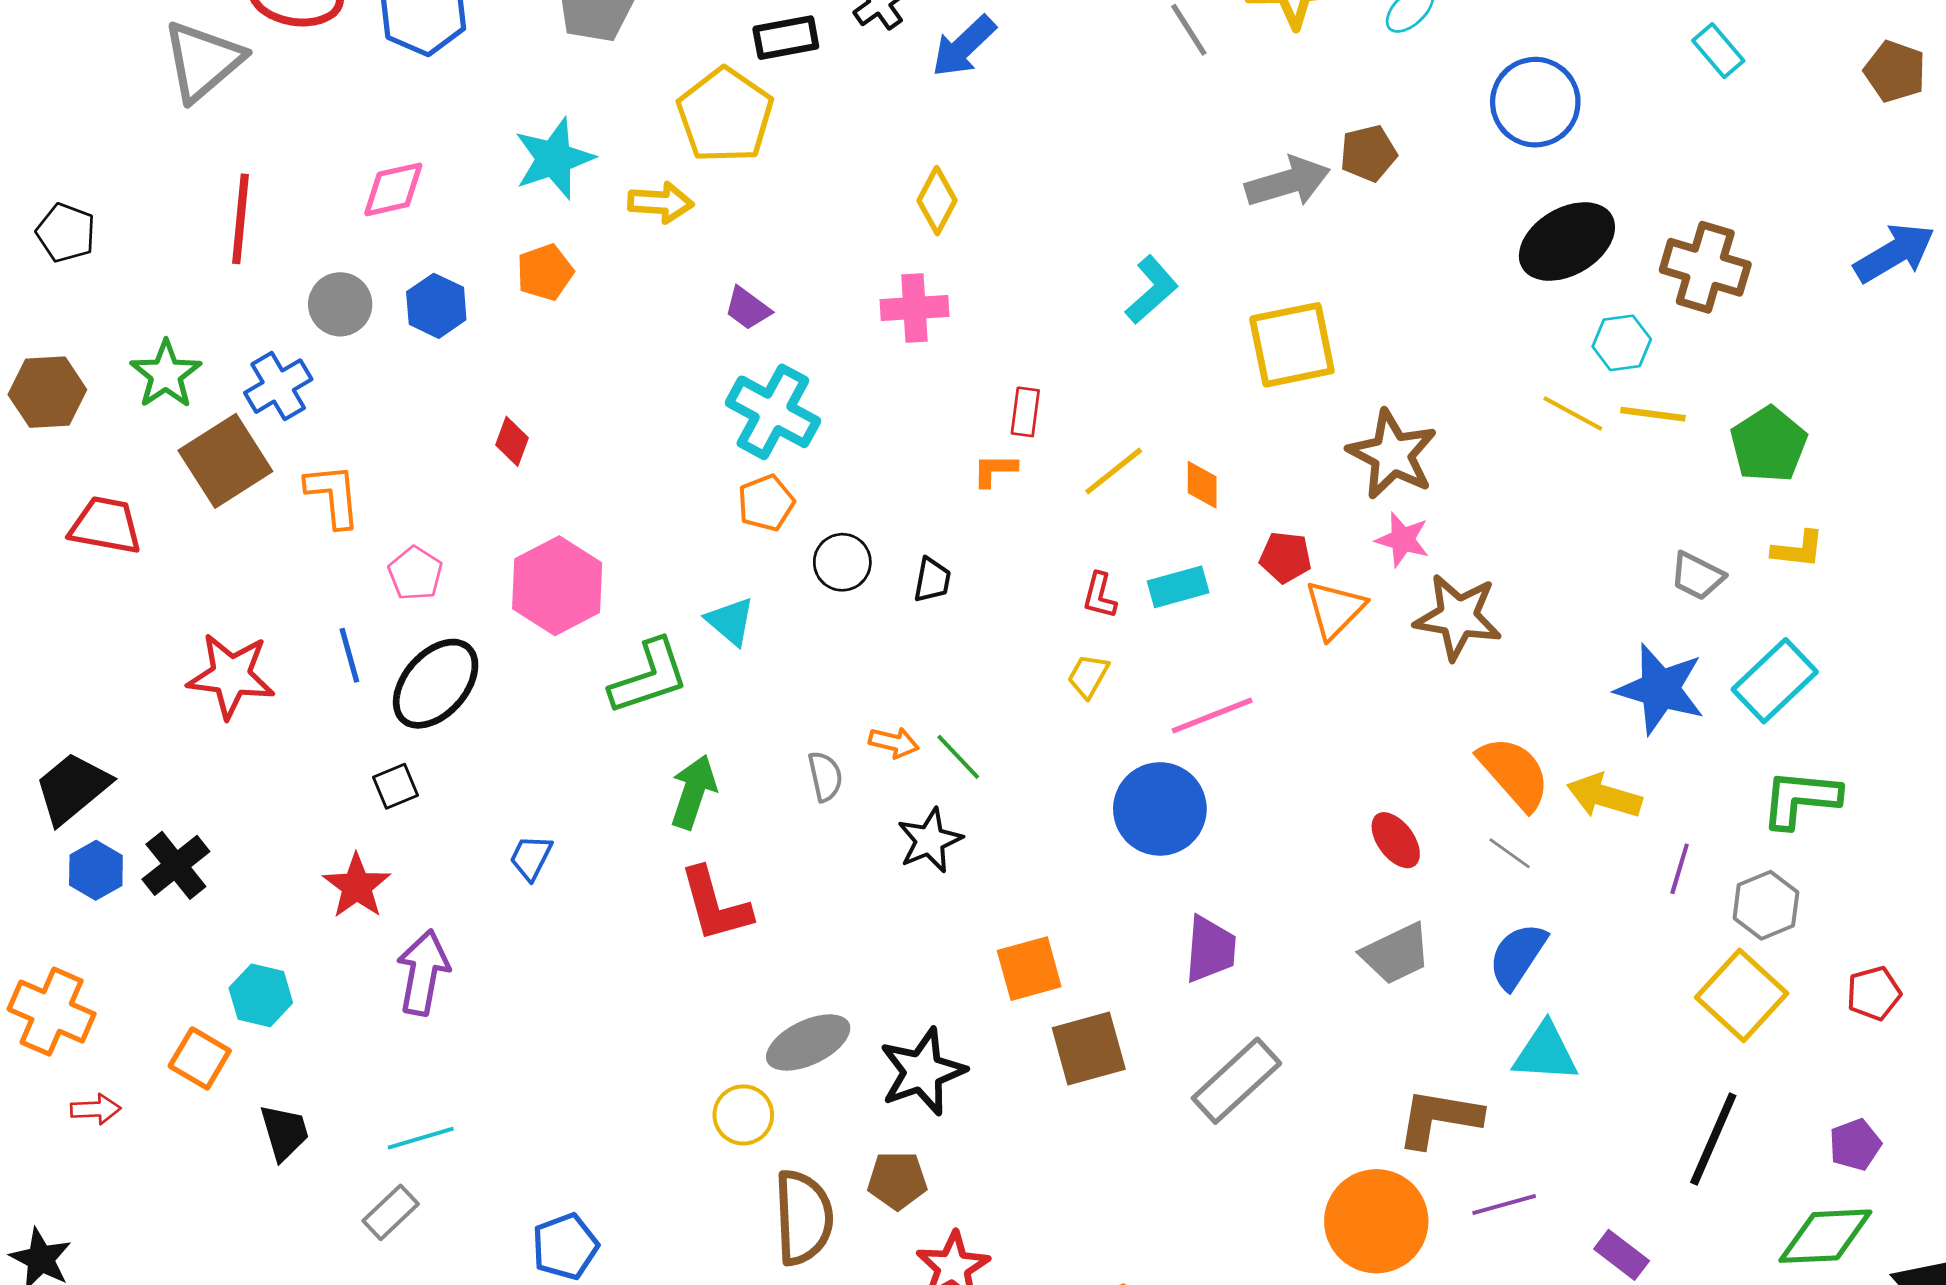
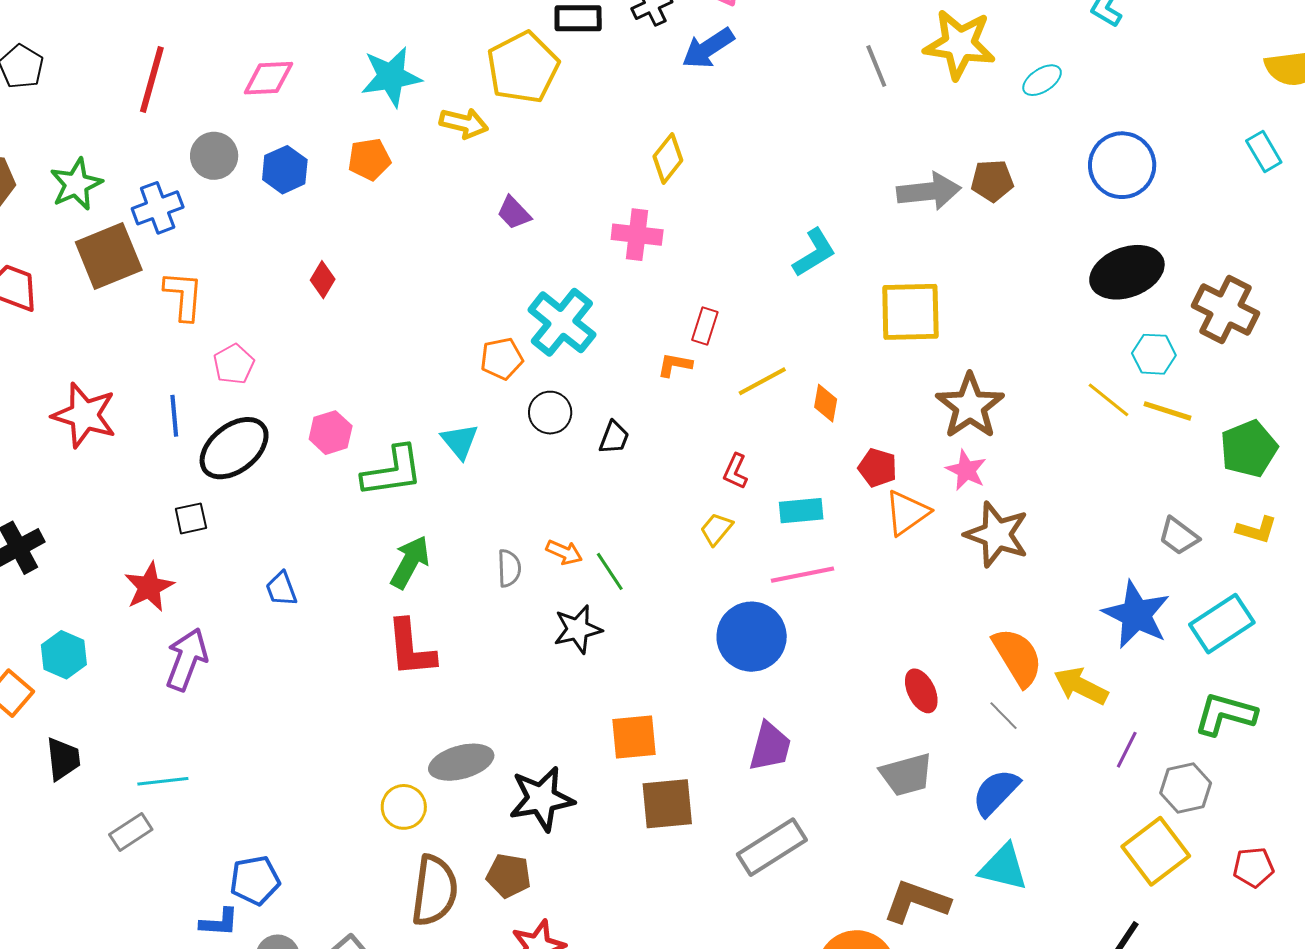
cyan cross: (773, 412) -> (562, 322), moved
pink hexagon: (557, 586) -> (331, 433), moved, size x0.6
cyan rectangle: (1178, 587) -> (801, 511), moved
blue trapezoid: (531, 857) -> (281, 589), turned -57

